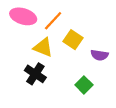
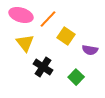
yellow triangle: (43, 47) -> (25, 43), moved, turned 30
black cross: (35, 74) -> (43, 67), moved

